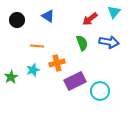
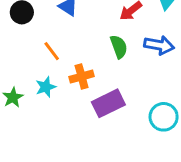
orange line: (37, 46) -> (52, 51), turned 48
cyan circle: (100, 91) -> (164, 117), moved

